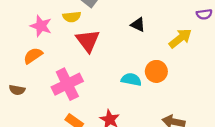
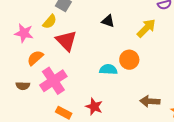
yellow semicircle: (72, 17) -> (50, 22), turned -35
orange semicircle: (33, 56) -> (35, 58), moved
brown semicircle: (17, 90) -> (23, 86), moved

